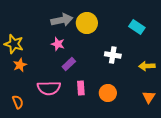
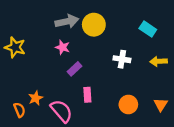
orange star: (20, 65) -> (36, 98), moved
yellow arrow: (147, 66) -> (159, 61), moved
pink semicircle: (49, 88) -> (61, 111), moved, turned -130
orange circle: (108, 93) -> (128, 104), moved

